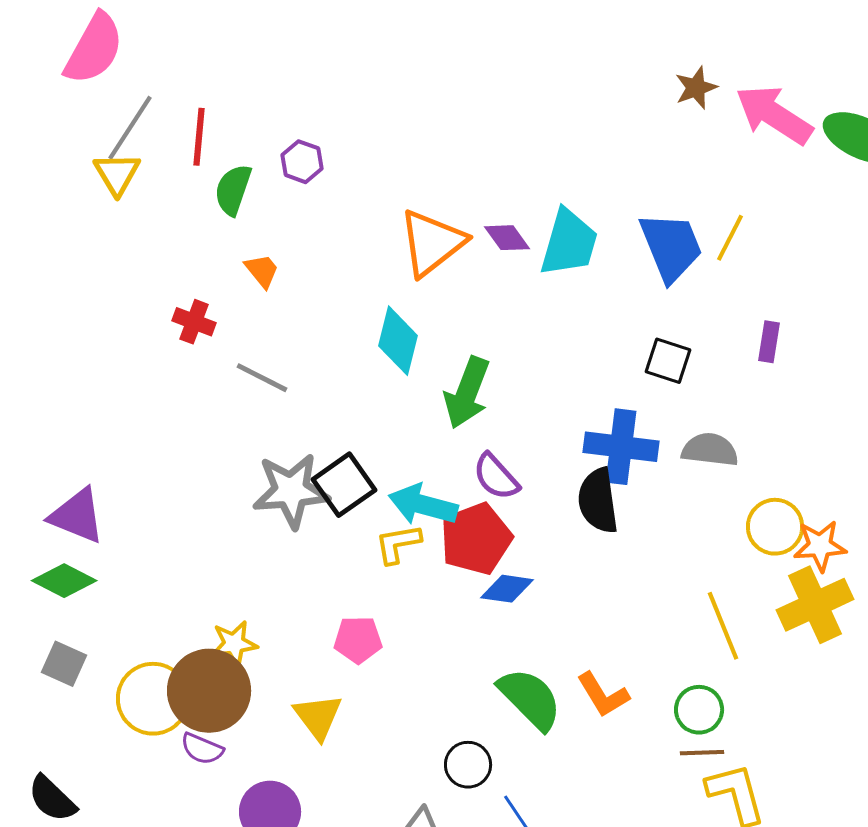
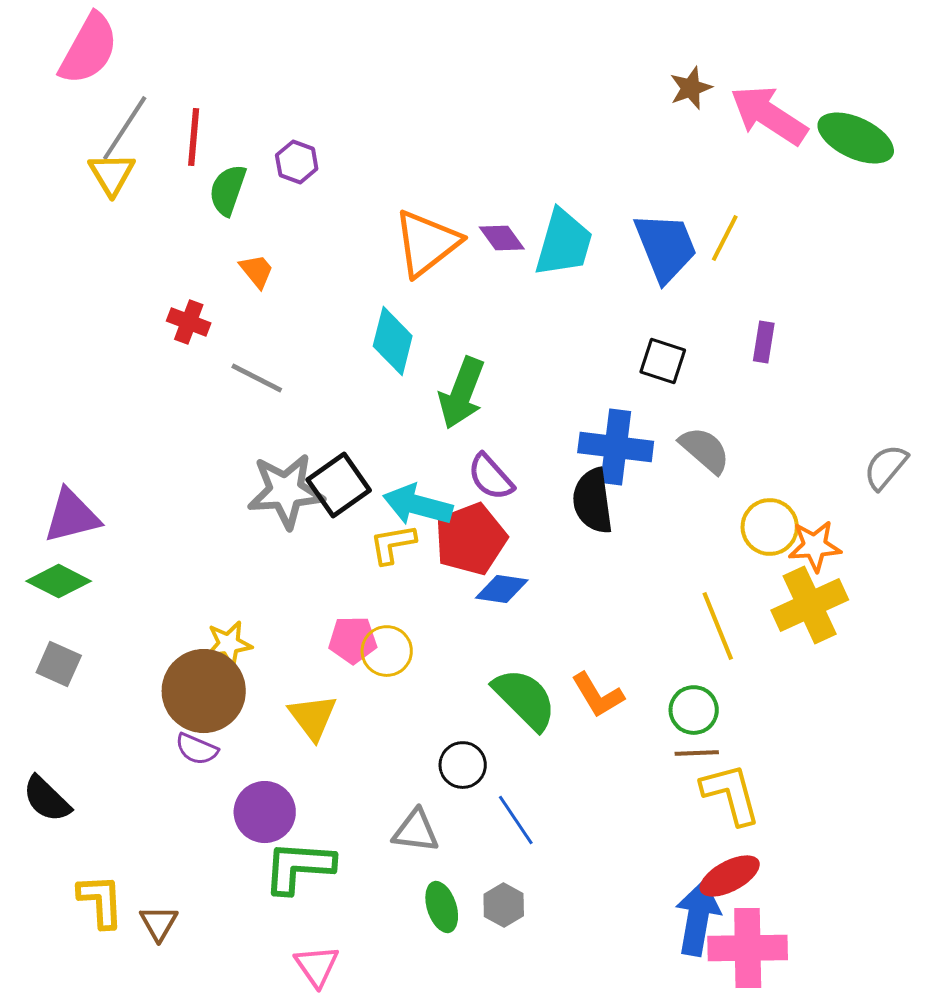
gray semicircle: (710, 450) -> (705, 450), turned 34
purple triangle: (77, 516) -> (72, 516), turned -36
yellow circle: (153, 699) -> (387, 651), moved, size x0.7

